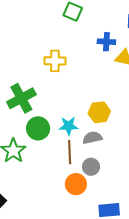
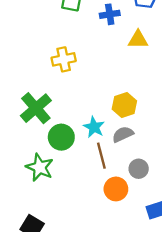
blue cross: (106, 42) -> (110, 14), moved
cyan star: (69, 126) -> (94, 127), turned -30
gray circle: (91, 167) -> (139, 169), moved

